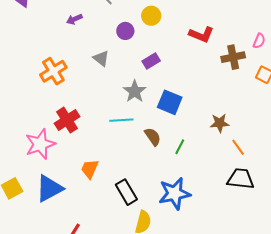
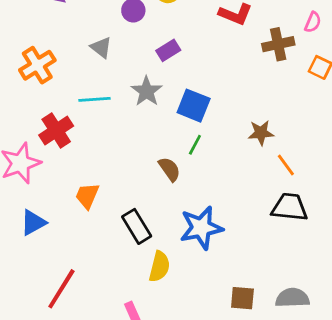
cyan line: (121, 120) -> (94, 99), moved
brown semicircle: (153, 137) -> (170, 169), moved
green line: (180, 147) -> (195, 145), moved
blue triangle: (49, 188) -> (33, 222), size x0.7

